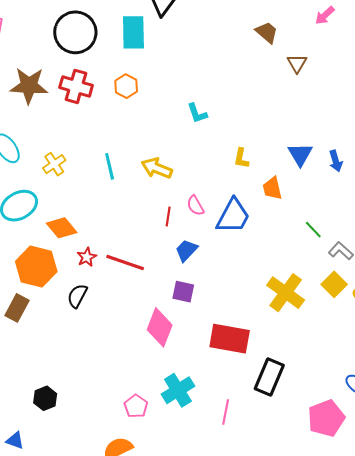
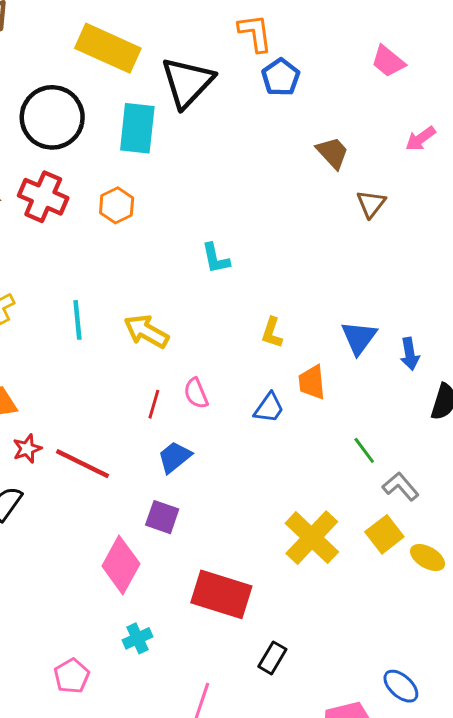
blue trapezoid: (233, 216) -> (269, 408), moved, size x0.6
black rectangle: (269, 377) -> (272, 658), size x0.6
cyan cross: (178, 390) -> (137, 638), moved, size x0.6

